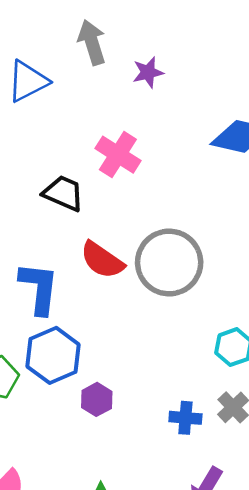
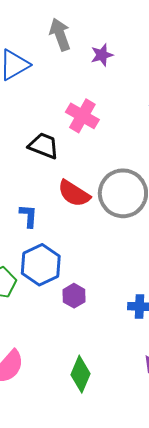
blue L-shape: (39, 288) -> (29, 216), size x0.6

